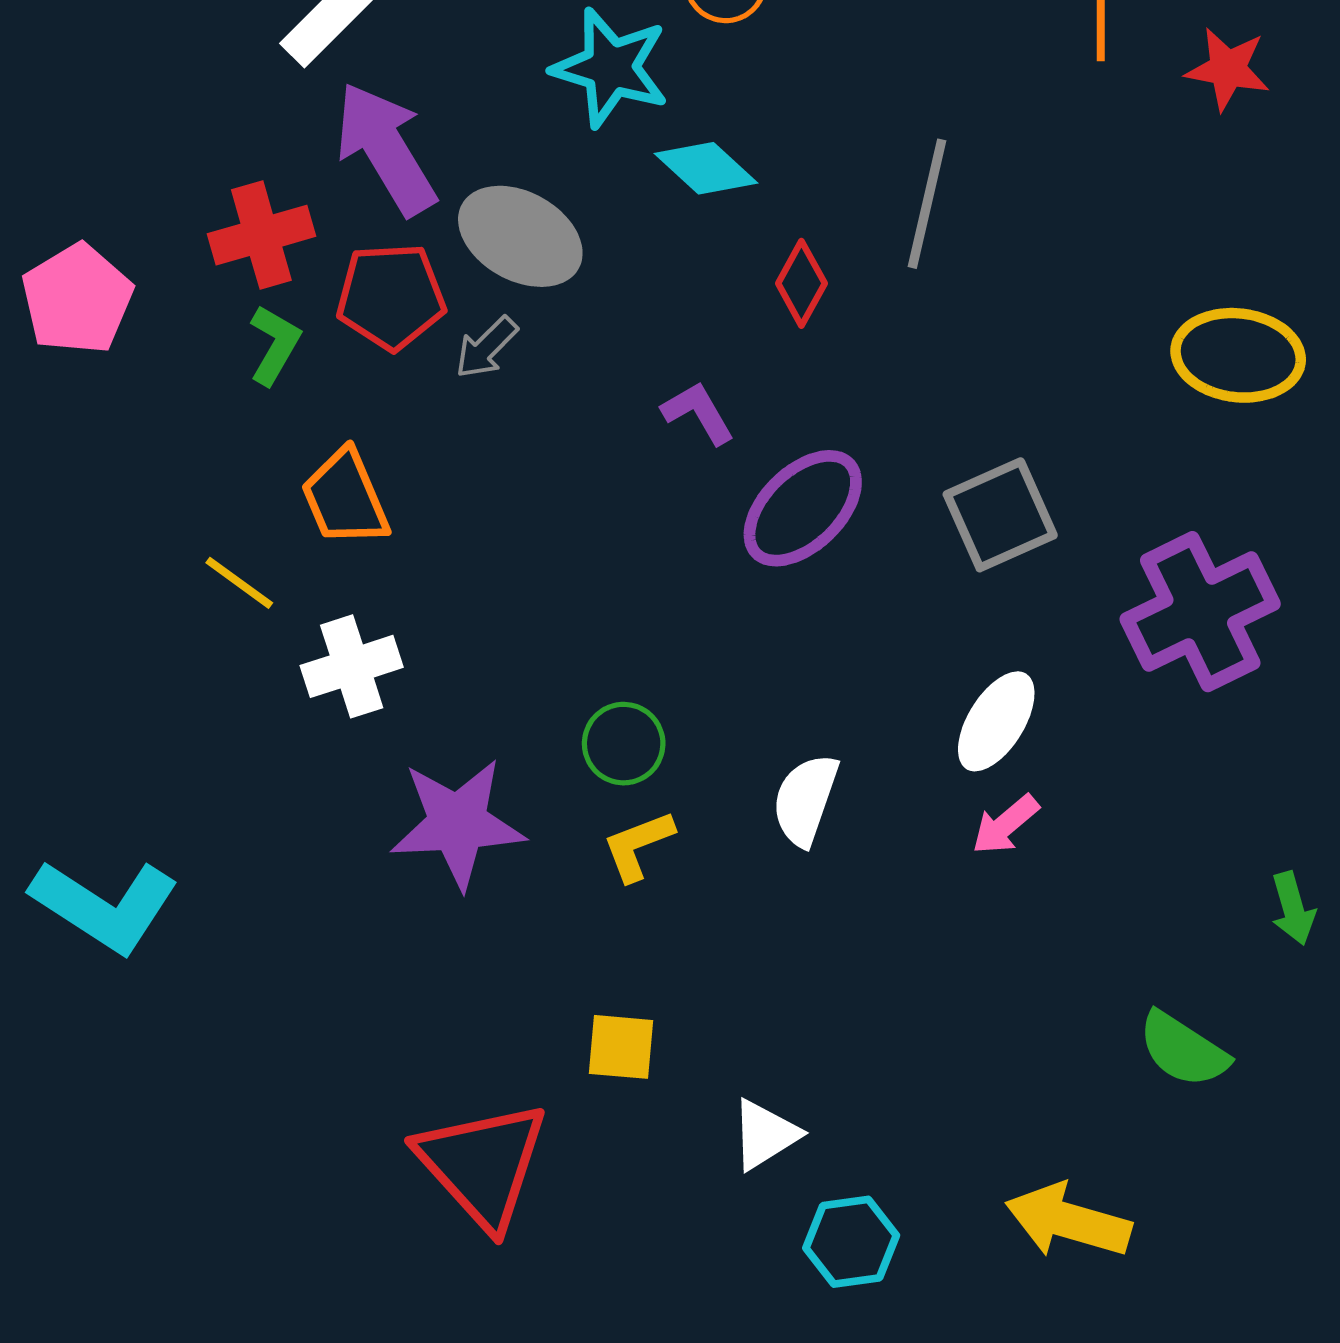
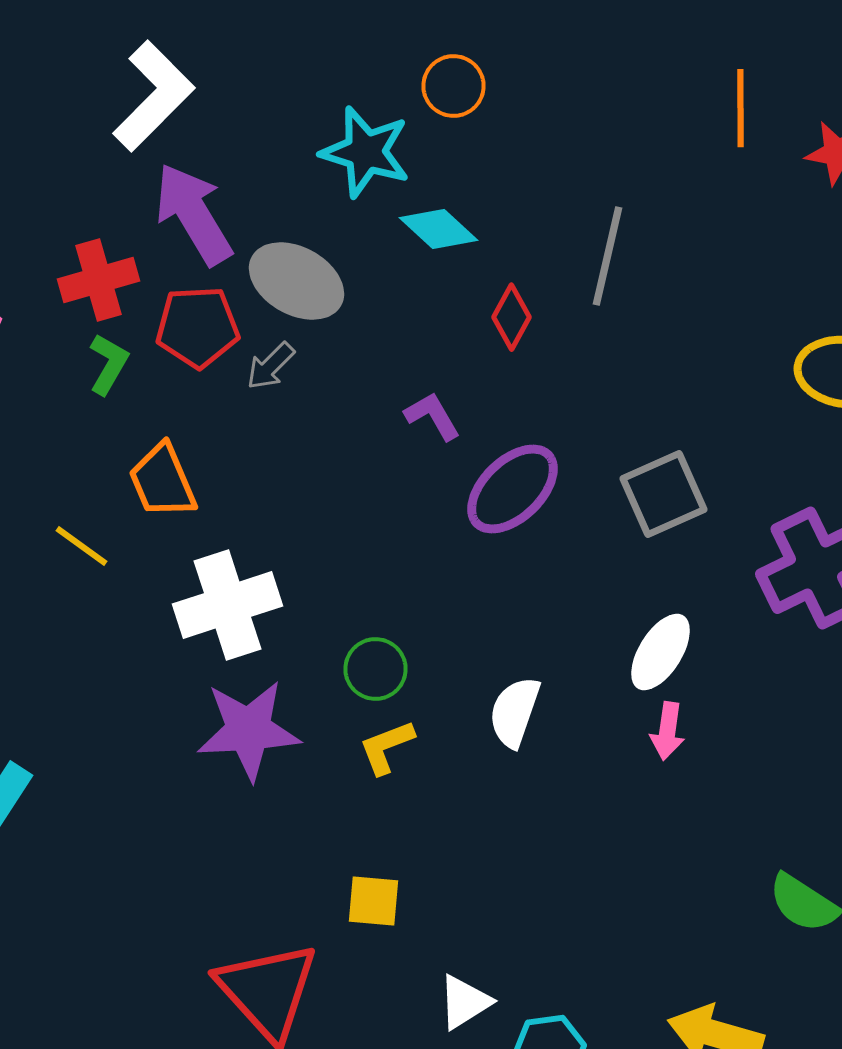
white cross: (352, 666) -> (228, 605), moved, size x1.4
pink arrow: (1005, 825) -> (668, 731), turned -42
white triangle: (765, 1135) -> (464, 1002), moved

